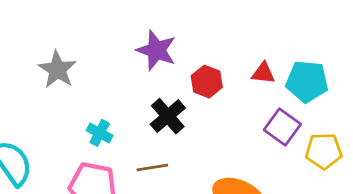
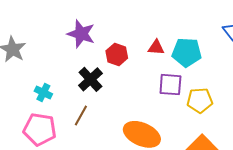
purple square: (282, 127) -> (170, 85), turned -30
brown line: (152, 167) -> (81, 115), turned -50

